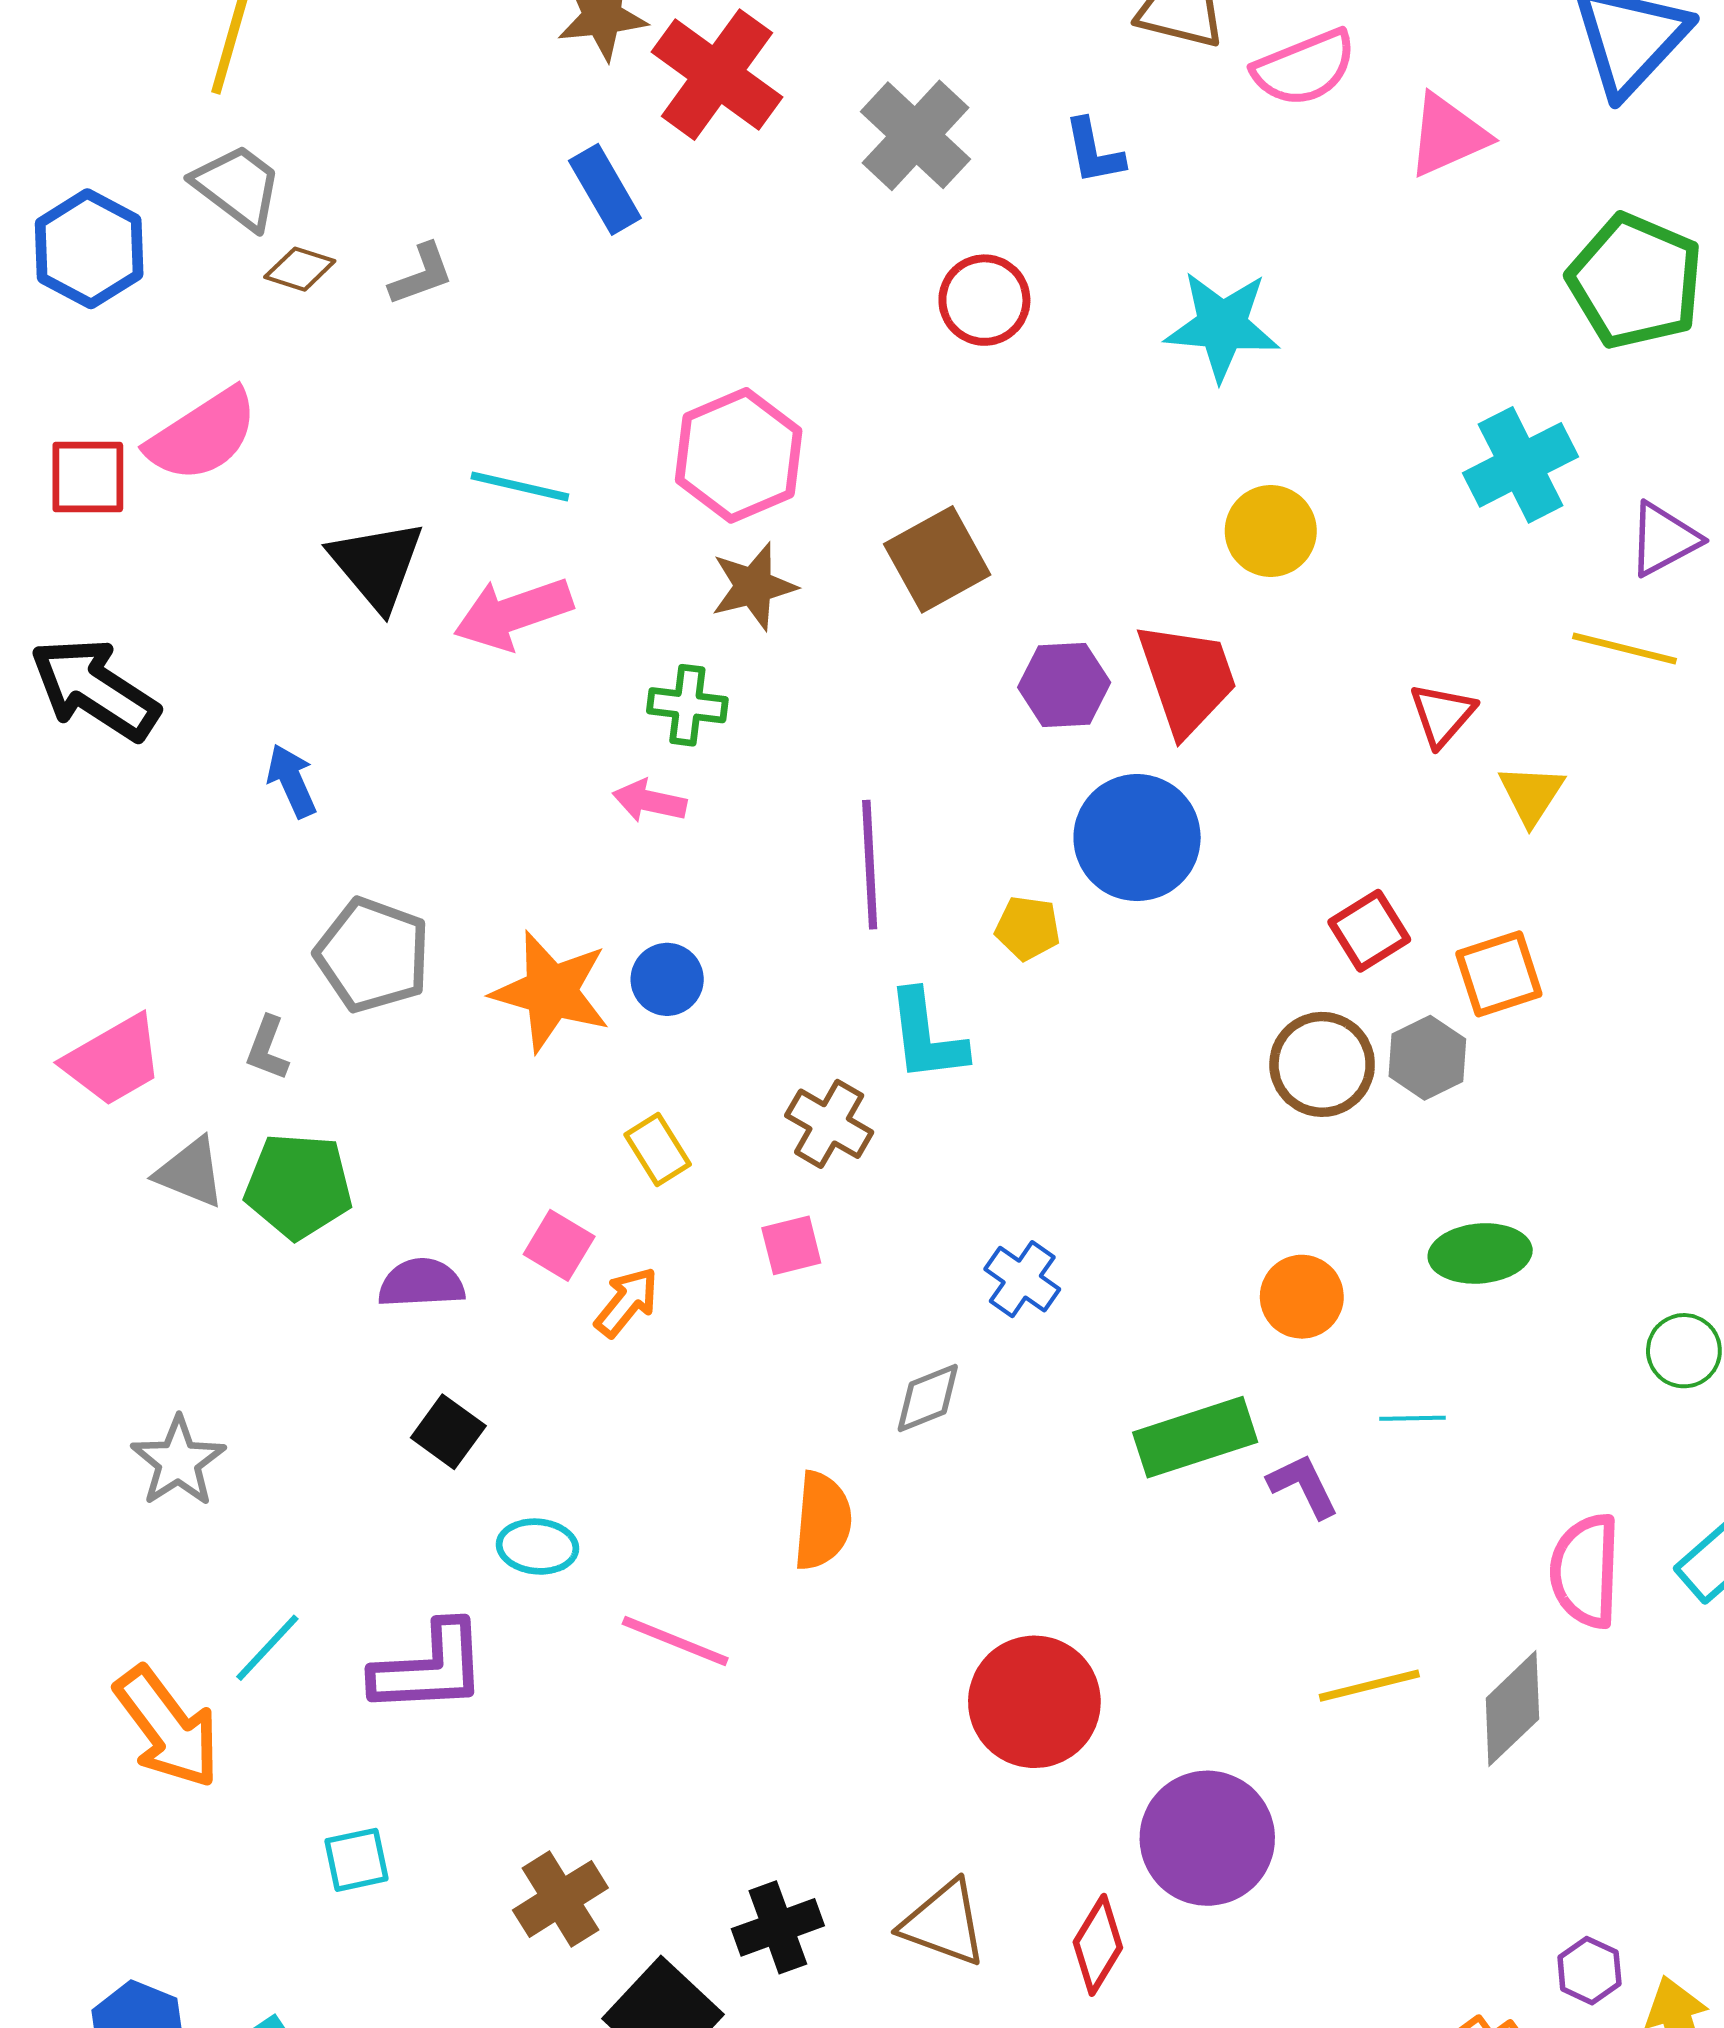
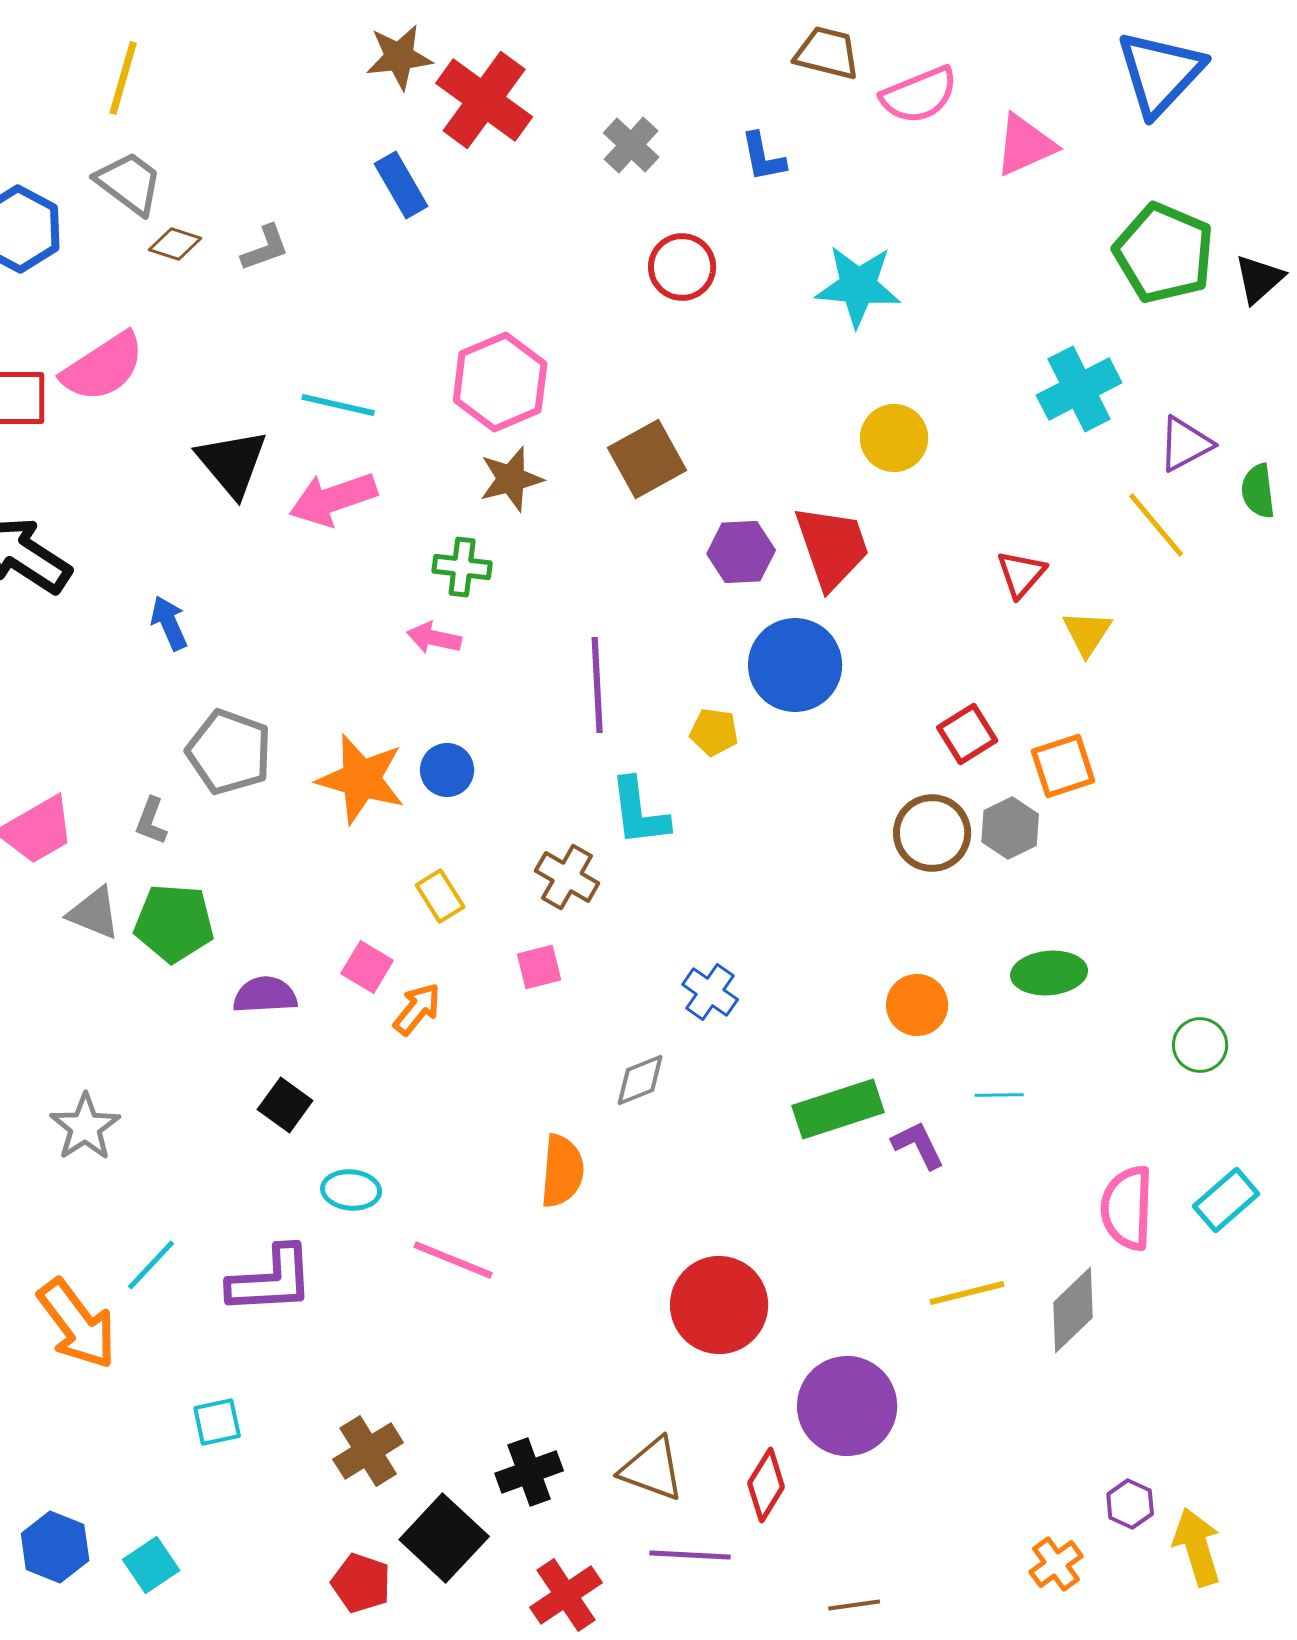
gray cross: (916, 135) -> (631, 145), size x0.7
yellow line: (1625, 649) -> (1156, 525), turned 36

